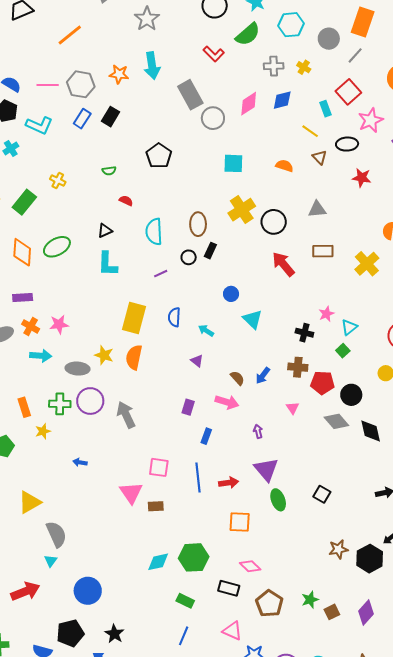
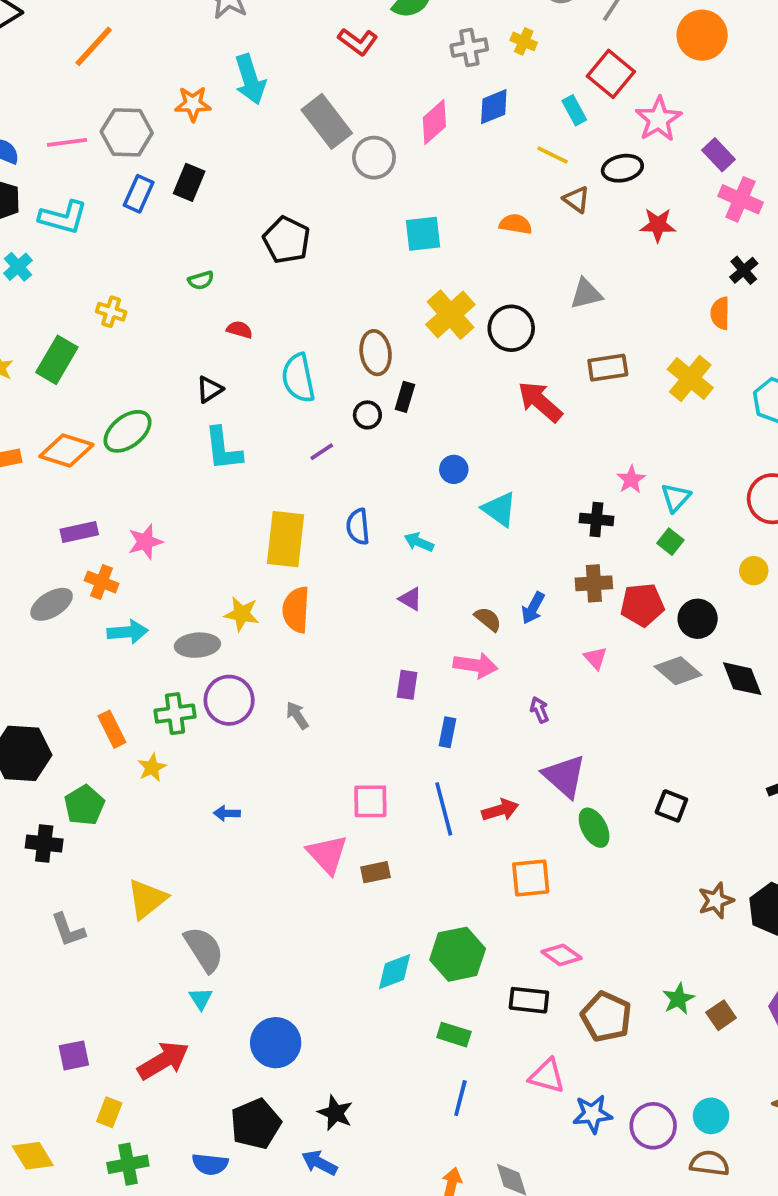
orange diamond: (22, 252) -> (66, 451), turned -68
pink star: (59, 324) -> (145, 542), moved
gray arrow: (126, 415) -> (297, 715), size x0.6

